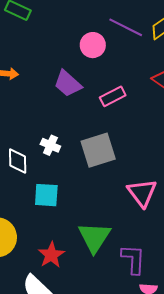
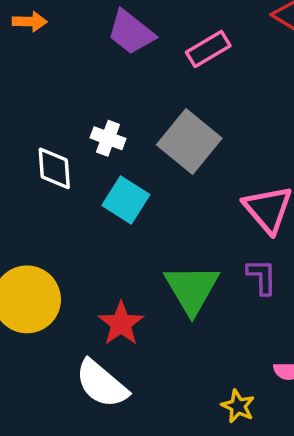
gray square: (98, 150) -> (189, 141), turned -30
cyan square: (46, 195) -> (126, 200), moved, turned 32
purple L-shape: (133, 259) -> (262, 277), moved, size x0.7

